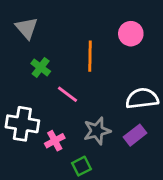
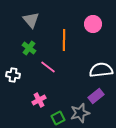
gray triangle: (27, 28) -> (31, 20), moved
white cross: (22, 124) -> (13, 75), moved, size x0.6
gray star: (97, 131) -> (80, 113), moved

